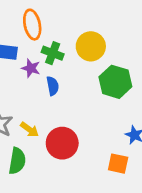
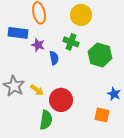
yellow circle: (91, 46) -> (81, 15), moved
green cross: (53, 53) -> (71, 42), moved
green semicircle: (17, 161) -> (46, 120), moved

